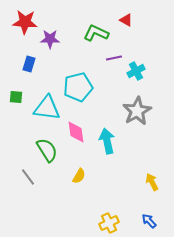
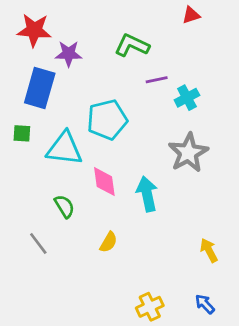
red triangle: (126, 20) -> (191, 15), moved, turned -48
blue rectangle: (29, 64) -> (40, 88), size x1.8
green semicircle: (47, 150) -> (64, 206), size x0.7

